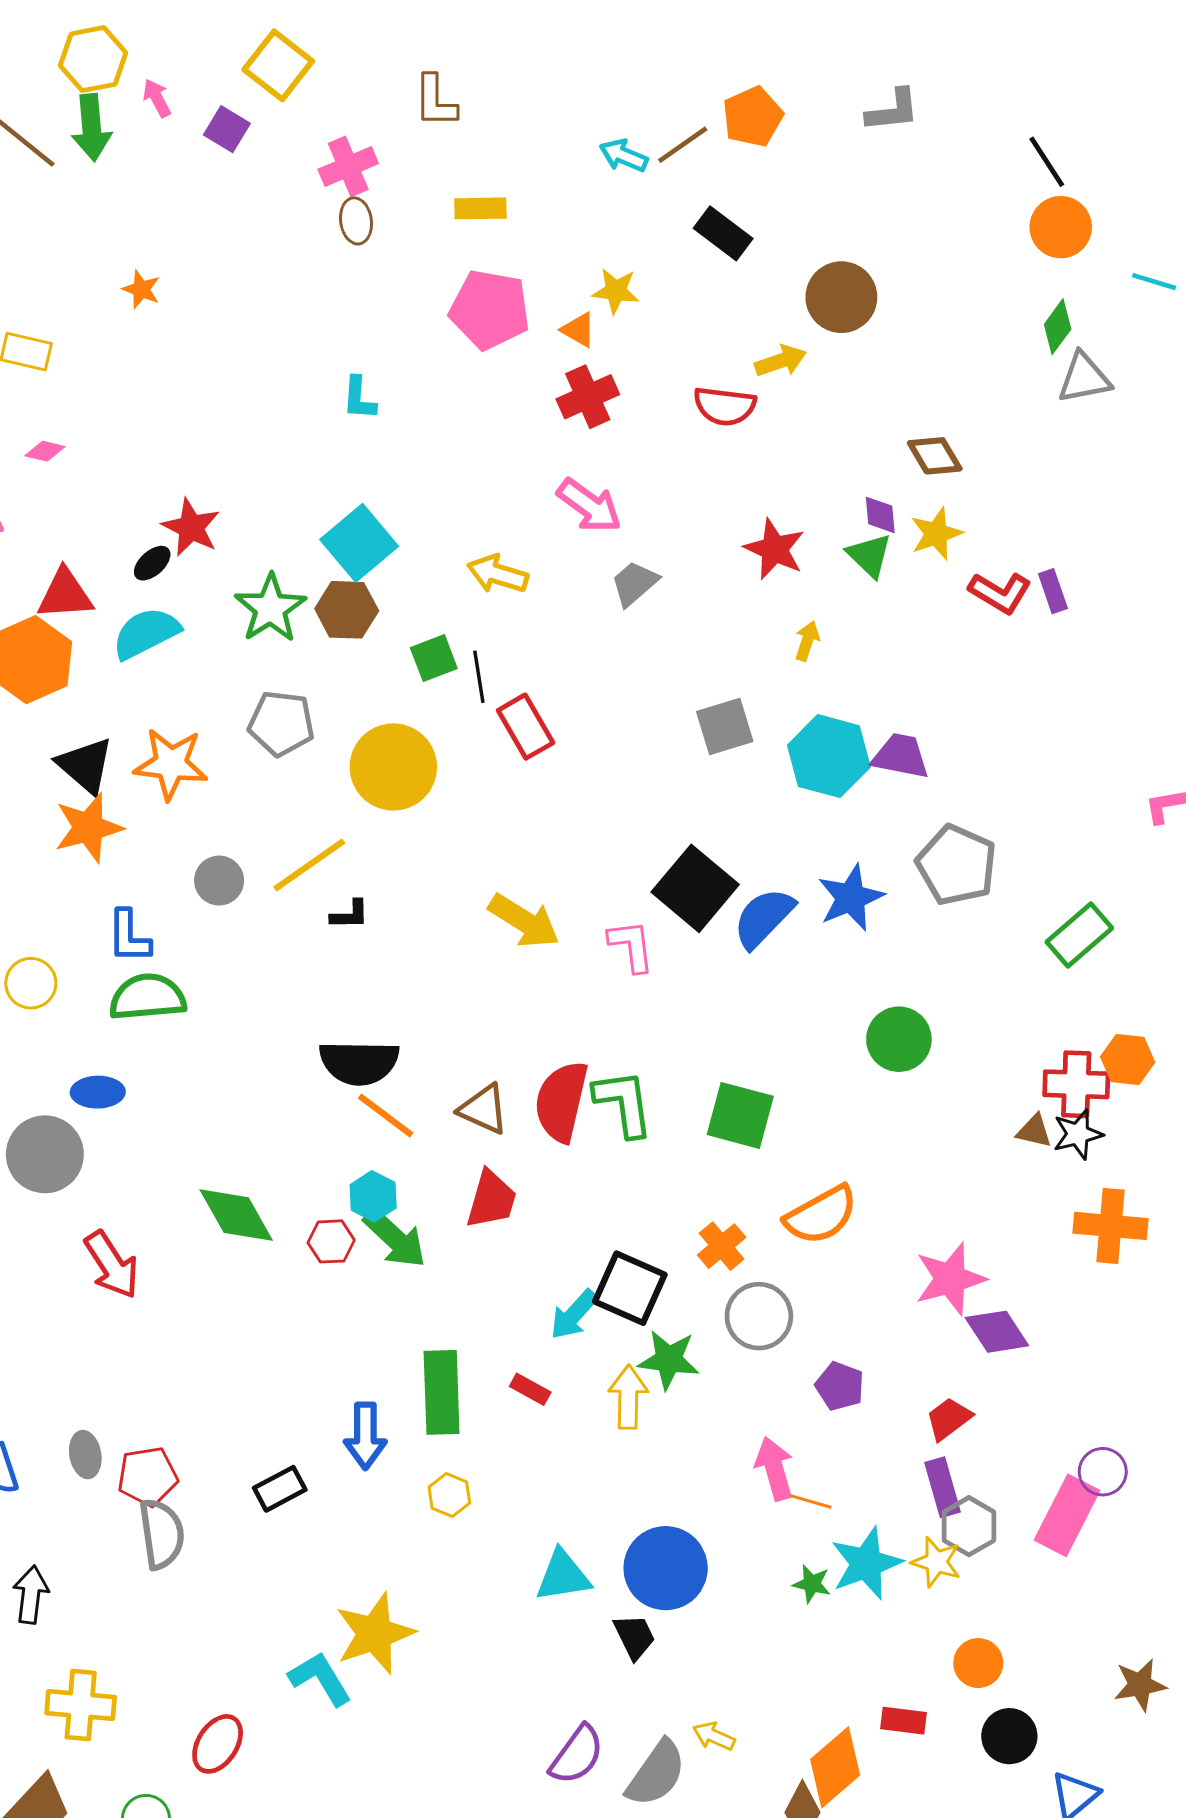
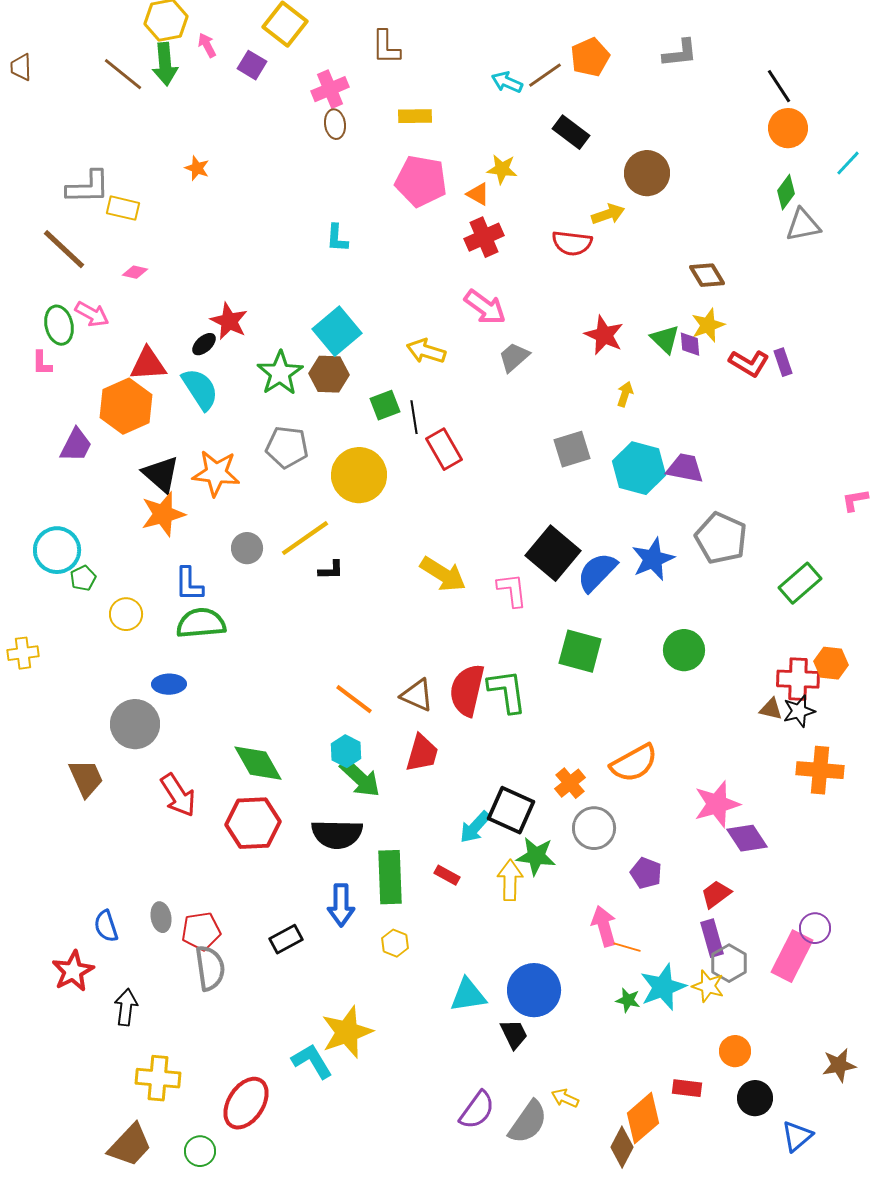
cyan line: (1154, 282) -> (848, 163), turned -64
purple diamond: (880, 515) -> (690, 344), moved
cyan semicircle: (146, 633) -> (200, 389), turned 84
black semicircle: (359, 1063) -> (337, 834), moved
green square: (740, 1115) -> (580, 651), moved
red hexagon: (331, 1241) -> (253, 823), moved, size x1.8
red ellipse: (218, 1744) -> (246, 1103), size x1.4

